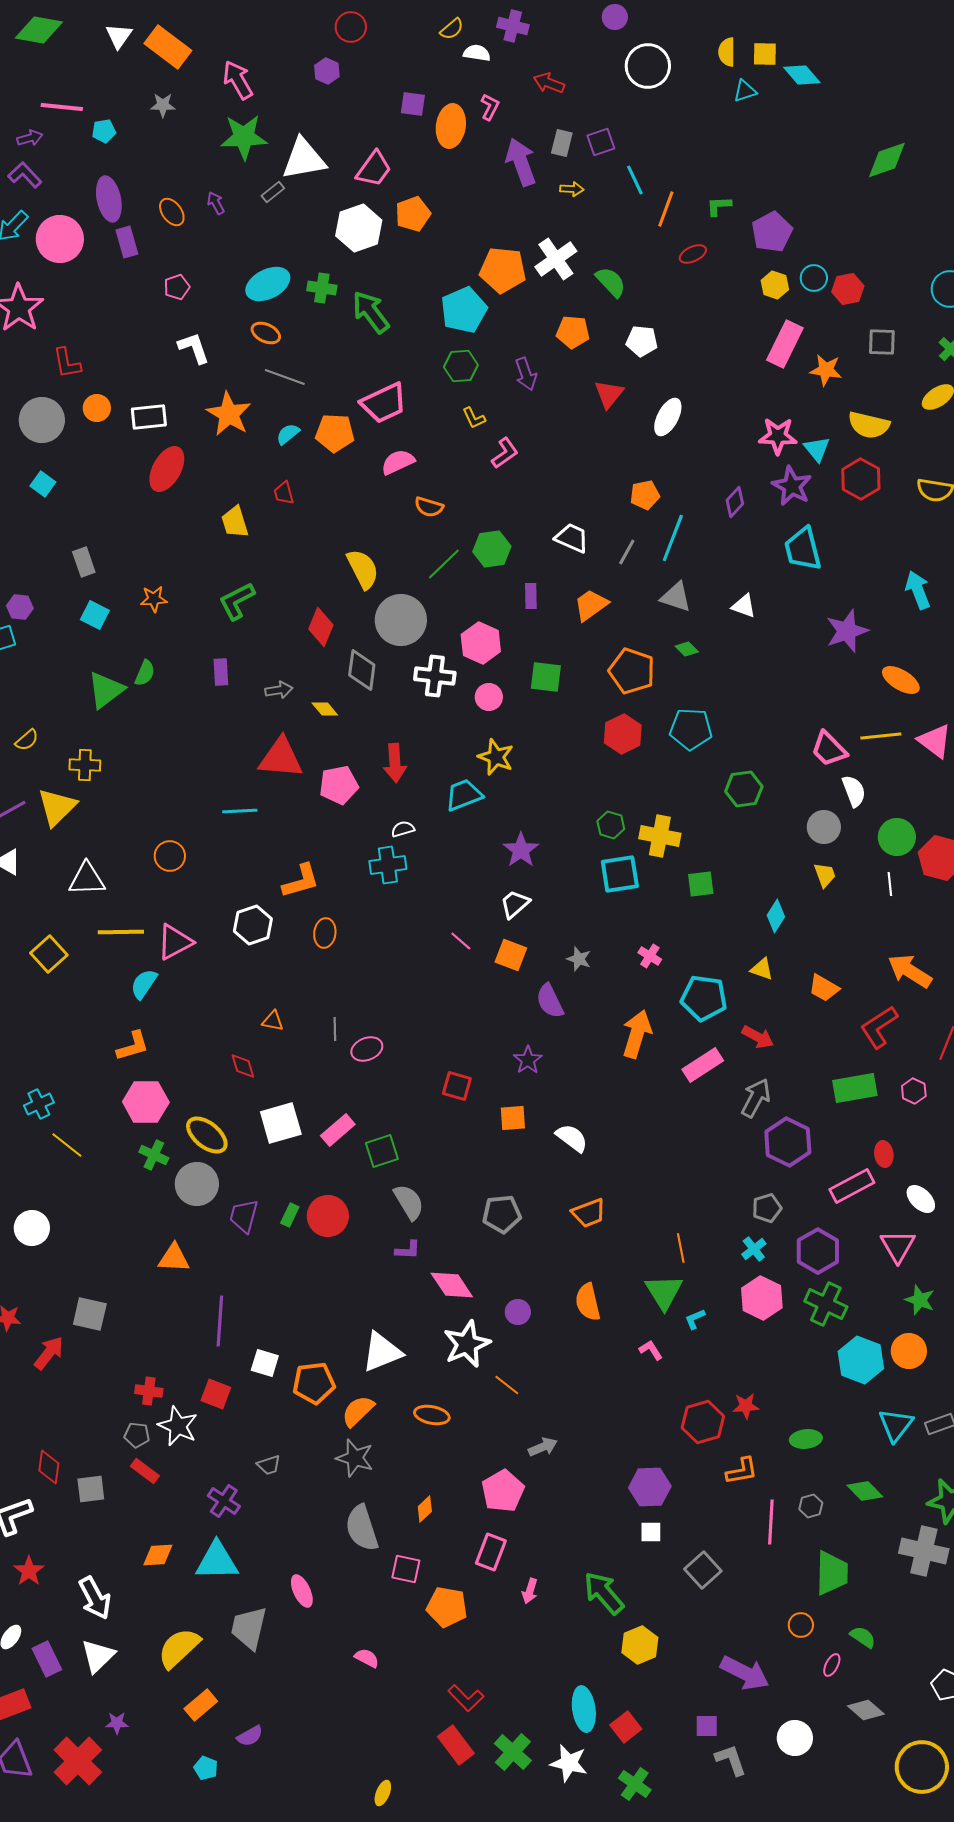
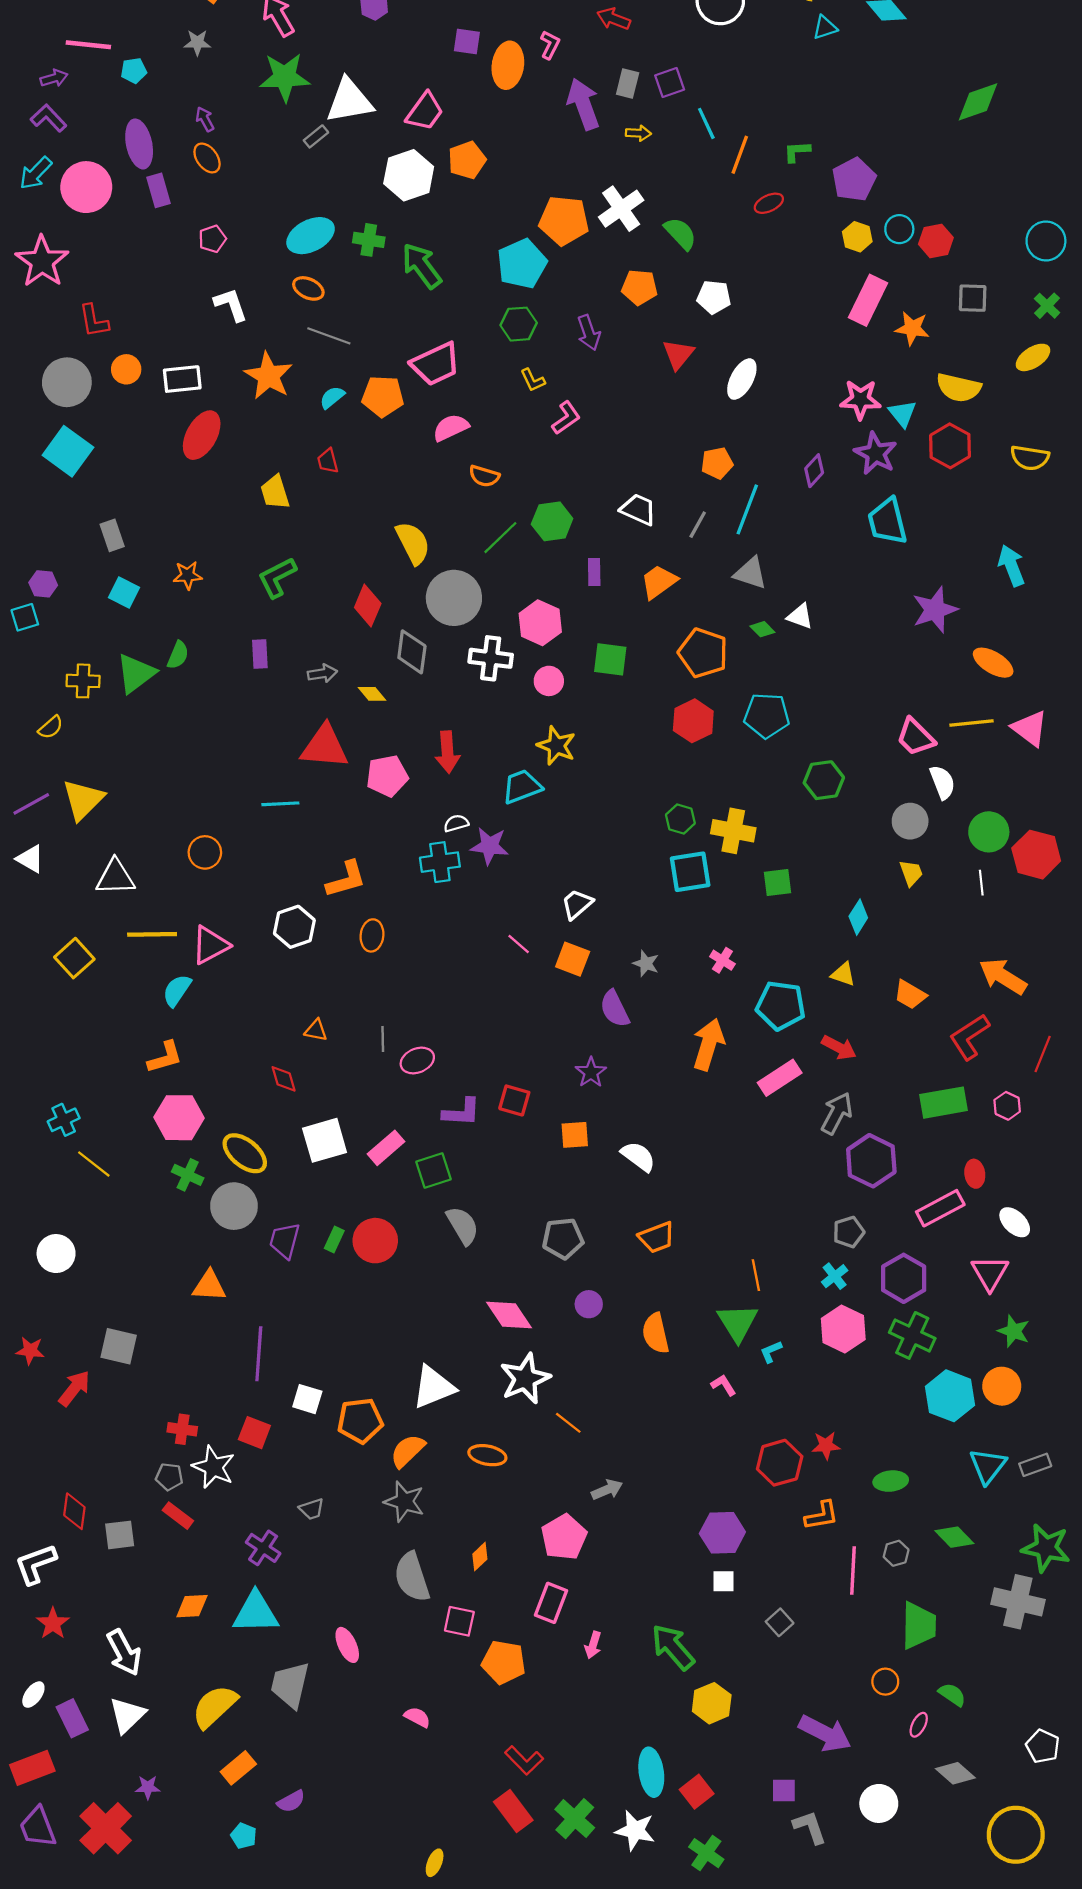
purple arrow: (216, 203) -> (205, 119), moved
cyan square: (43, 484) -> (68, 451), size x1.8
white triangle: (744, 606) -> (800, 616), moved
yellow cross: (85, 765) -> (83, 681), moved
purple star: (521, 850) -> (490, 846), moved, turned -30
purple L-shape: (408, 1250) -> (462, 1112), moved, size x1.4
purple circle: (518, 1312) -> (589, 1304), moved
gray square: (703, 1570) -> (780, 1622), size x0.7

